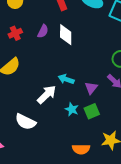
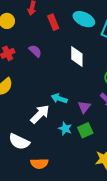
purple semicircle: (43, 31) -> (35, 51), turned -72
white diamond: (66, 35) -> (77, 57), moved
orange semicircle: (81, 149) -> (39, 163), moved

